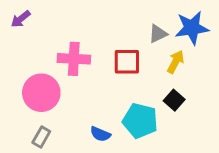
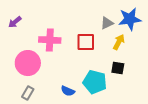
purple arrow: (21, 19) -> (15, 22), moved
black square: (174, 100) -> (118, 68), turned -32

